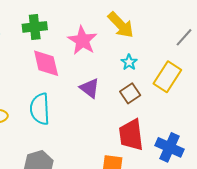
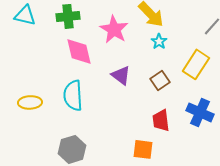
cyan star: (129, 62) -> (159, 41), moved
red trapezoid: (131, 135) -> (161, 120), size x0.7
blue cross: (169, 147) -> (200, 112), moved

